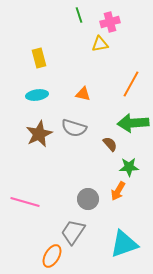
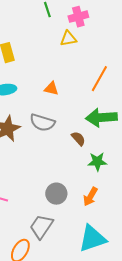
orange arrow: (118, 191) -> (90, 197), moved

